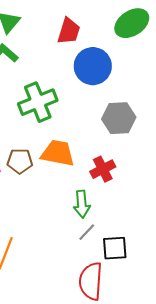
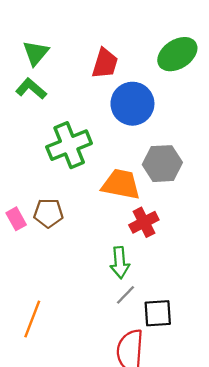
orange trapezoid: (58, 153) -> (121, 184), moved

